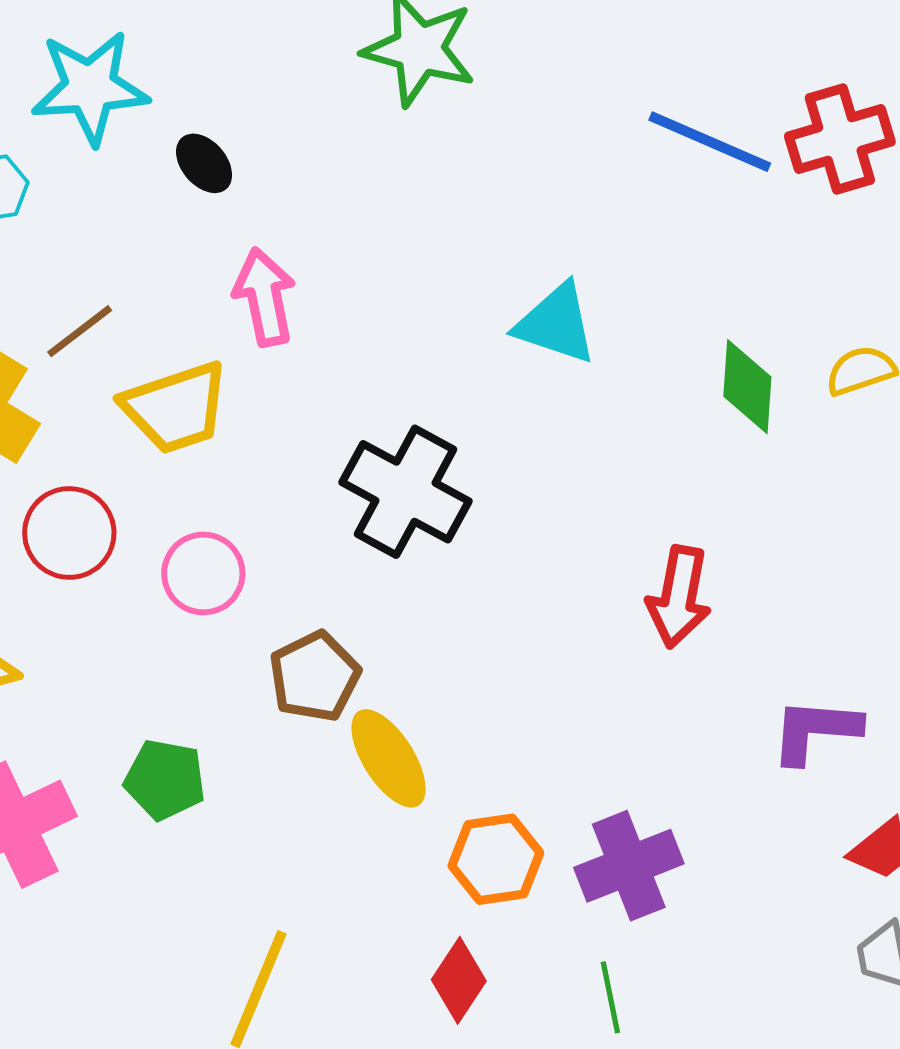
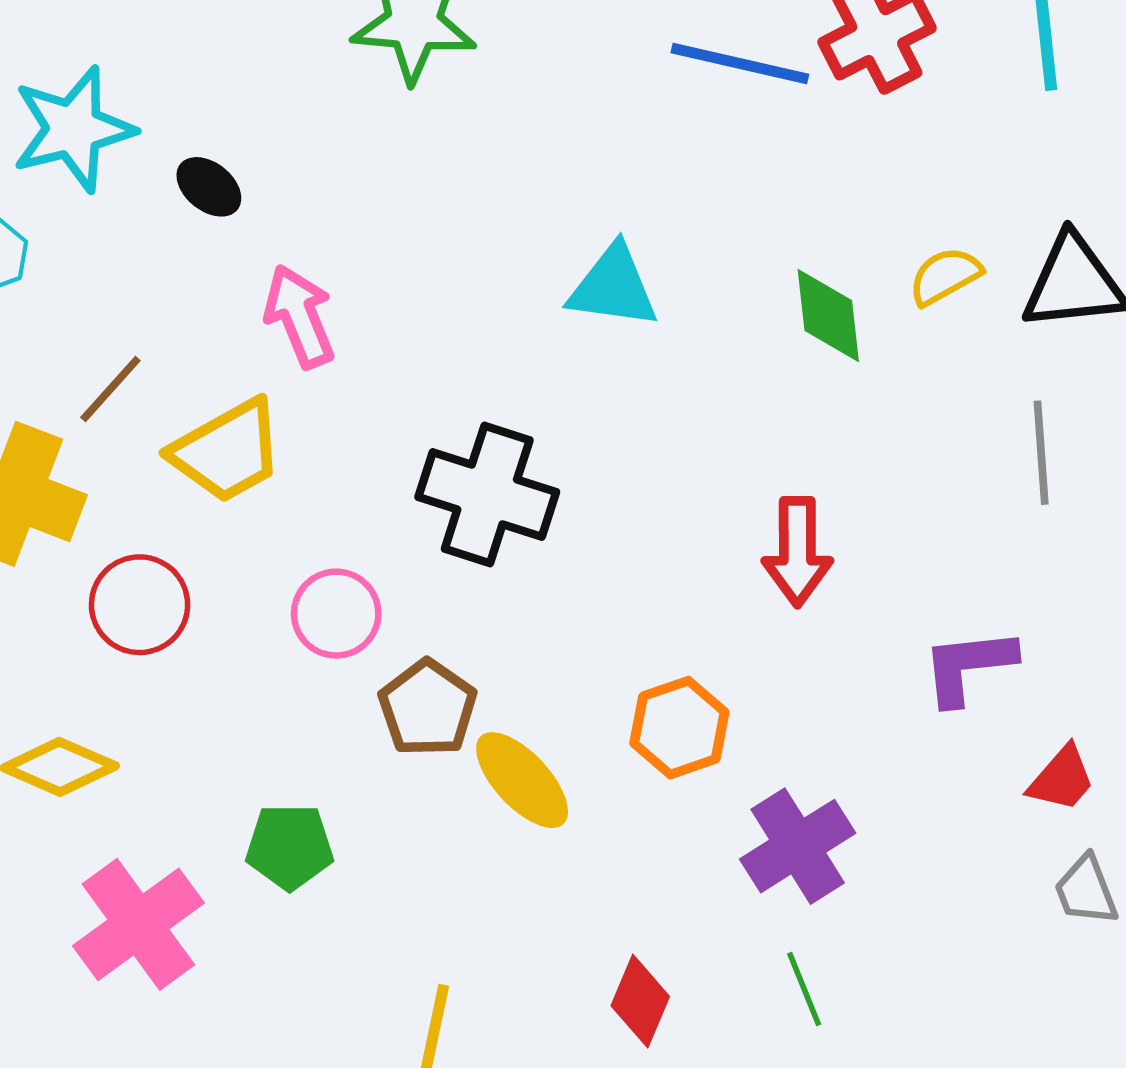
pink circle: (203, 573) -> (336, 614), moved
orange hexagon: (496, 859) -> (679, 728), moved

